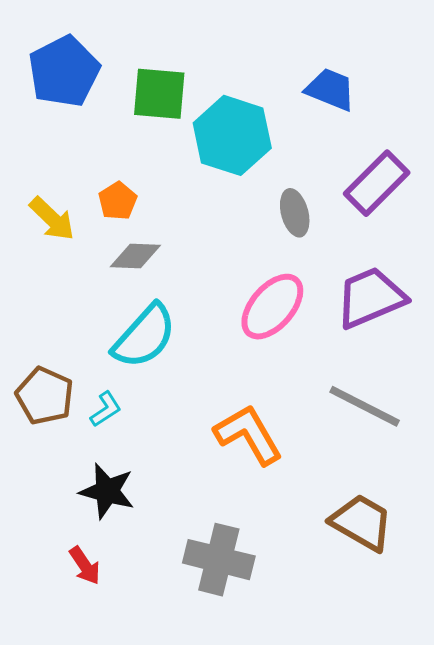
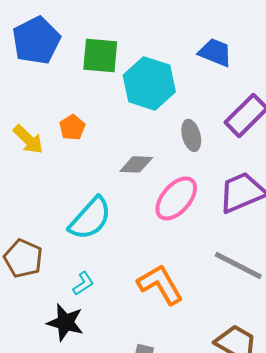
gray diamond: (135, 256) -> (136, 164), moved
cyan L-shape: (106, 409) -> (83, 283), moved

